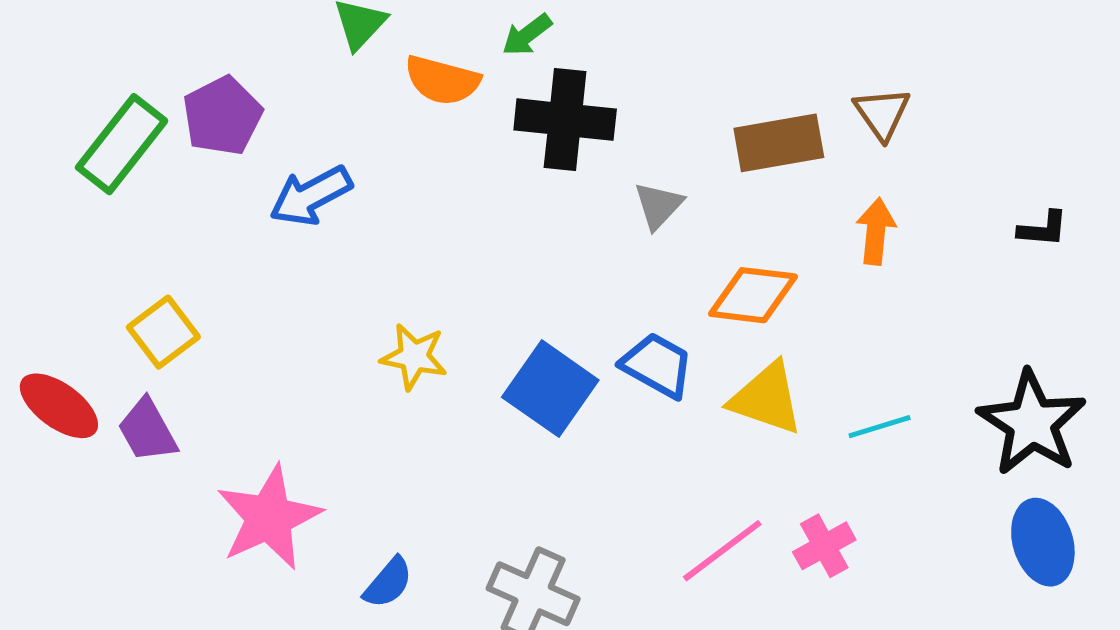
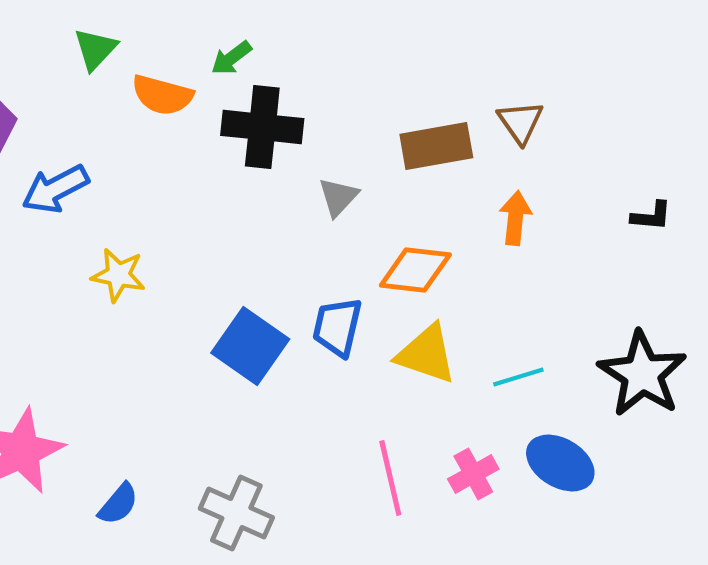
yellow star: (414, 357) -> (118, 275), moved
blue trapezoid: (657, 365) -> (337, 327), turned -106
blue ellipse: (1043, 542) -> (560, 463), moved, turned -42
pink line: (722, 551) -> (390, 478), turned -66

